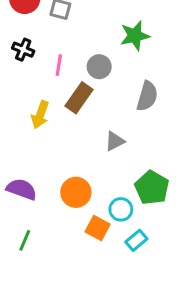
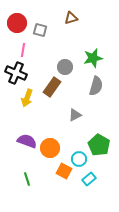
green star: (135, 36) -> (93, 58), moved
black cross: (23, 50) -> (16, 73), moved, size x1.5
pink line: (59, 65) -> (23, 50), moved
purple semicircle: (22, 189) -> (27, 141), moved
green line: (25, 240) -> (27, 179), moved, turned -40

